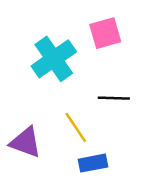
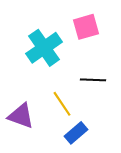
blue rectangle: (93, 163) -> (76, 133), turned -30

